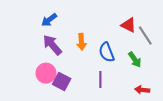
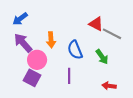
gray line: (145, 36) -> (112, 34), turned -30
pink circle: (46, 73) -> (37, 60), moved

